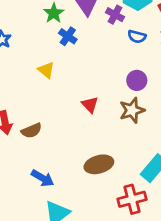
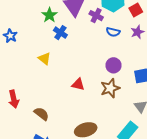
red triangle: (90, 105) -> (78, 84), turned -32
brown semicircle: (31, 131) -> (41, 114), moved, turned -119

